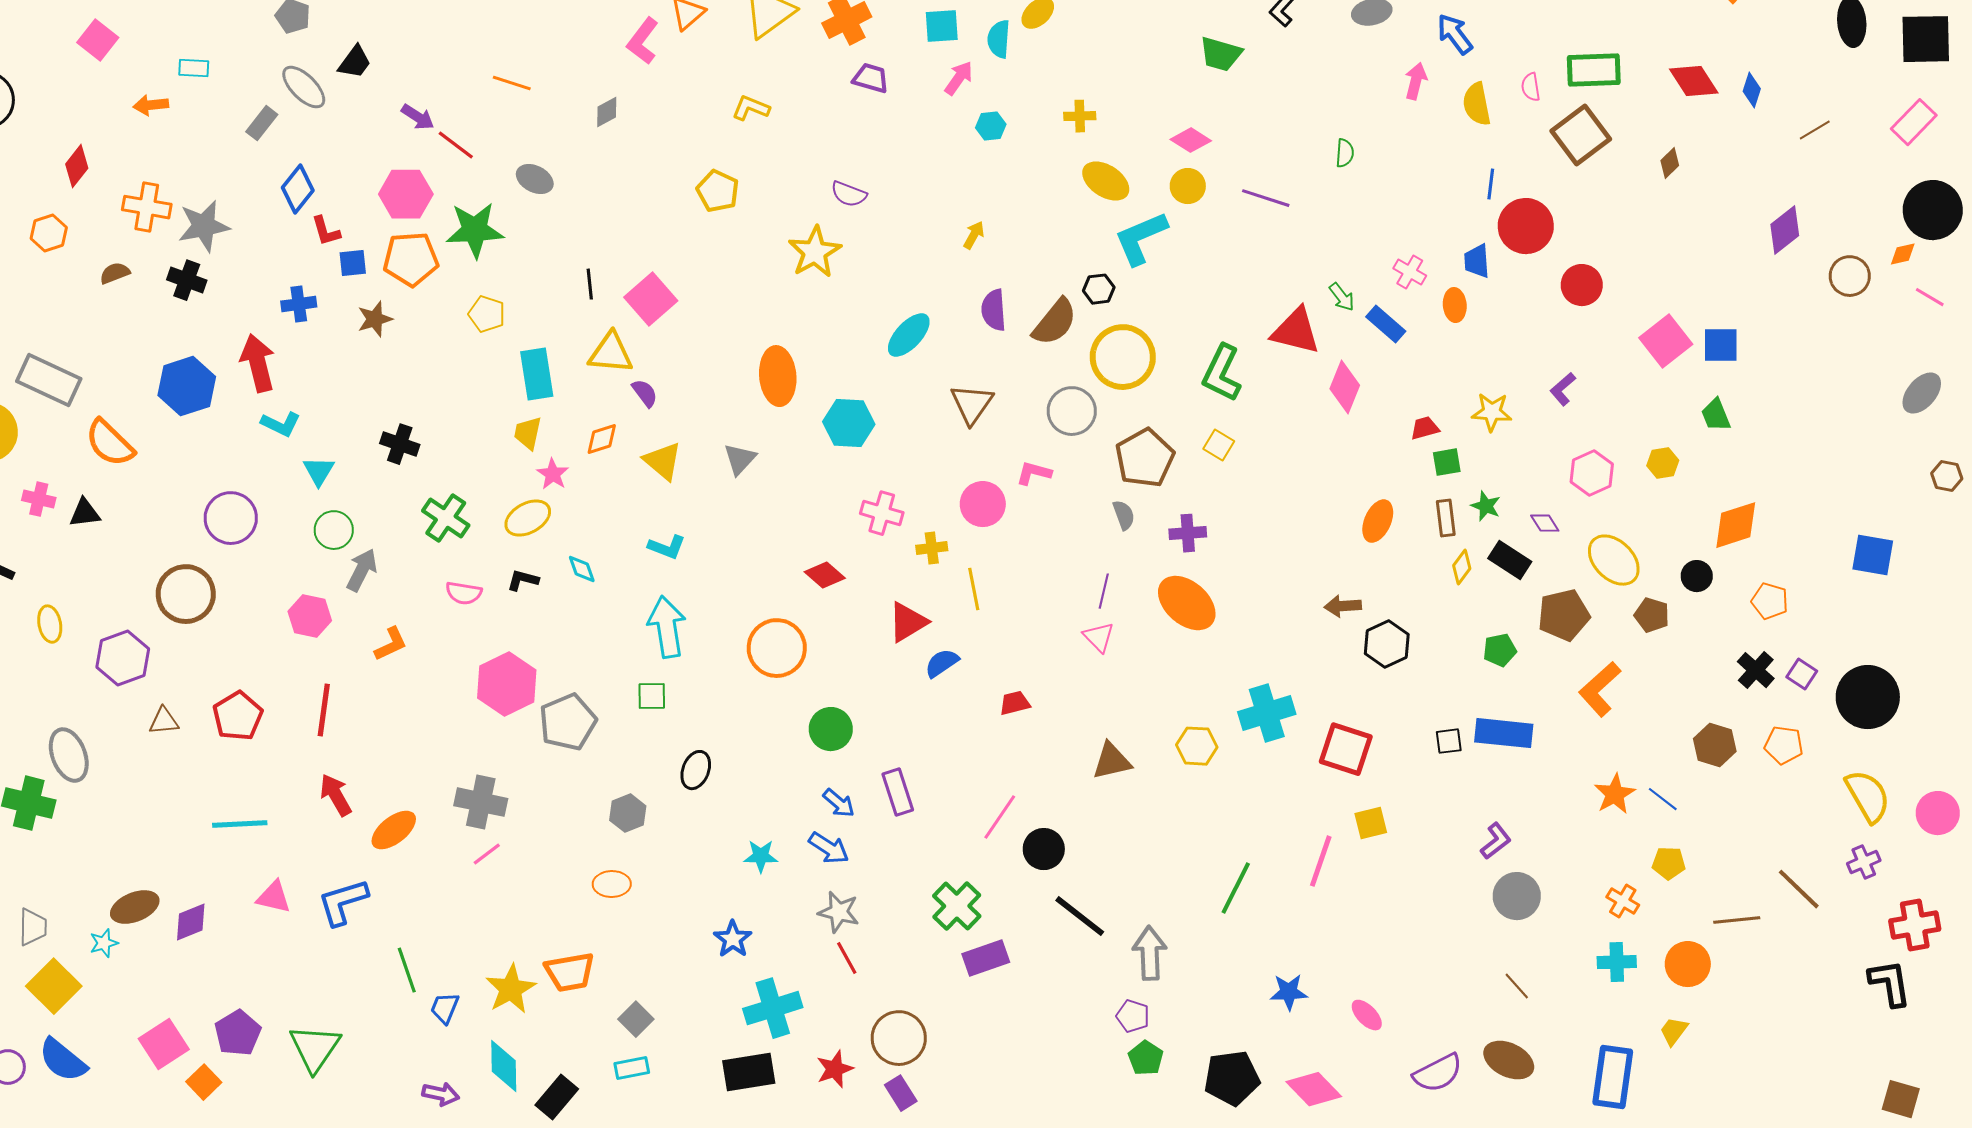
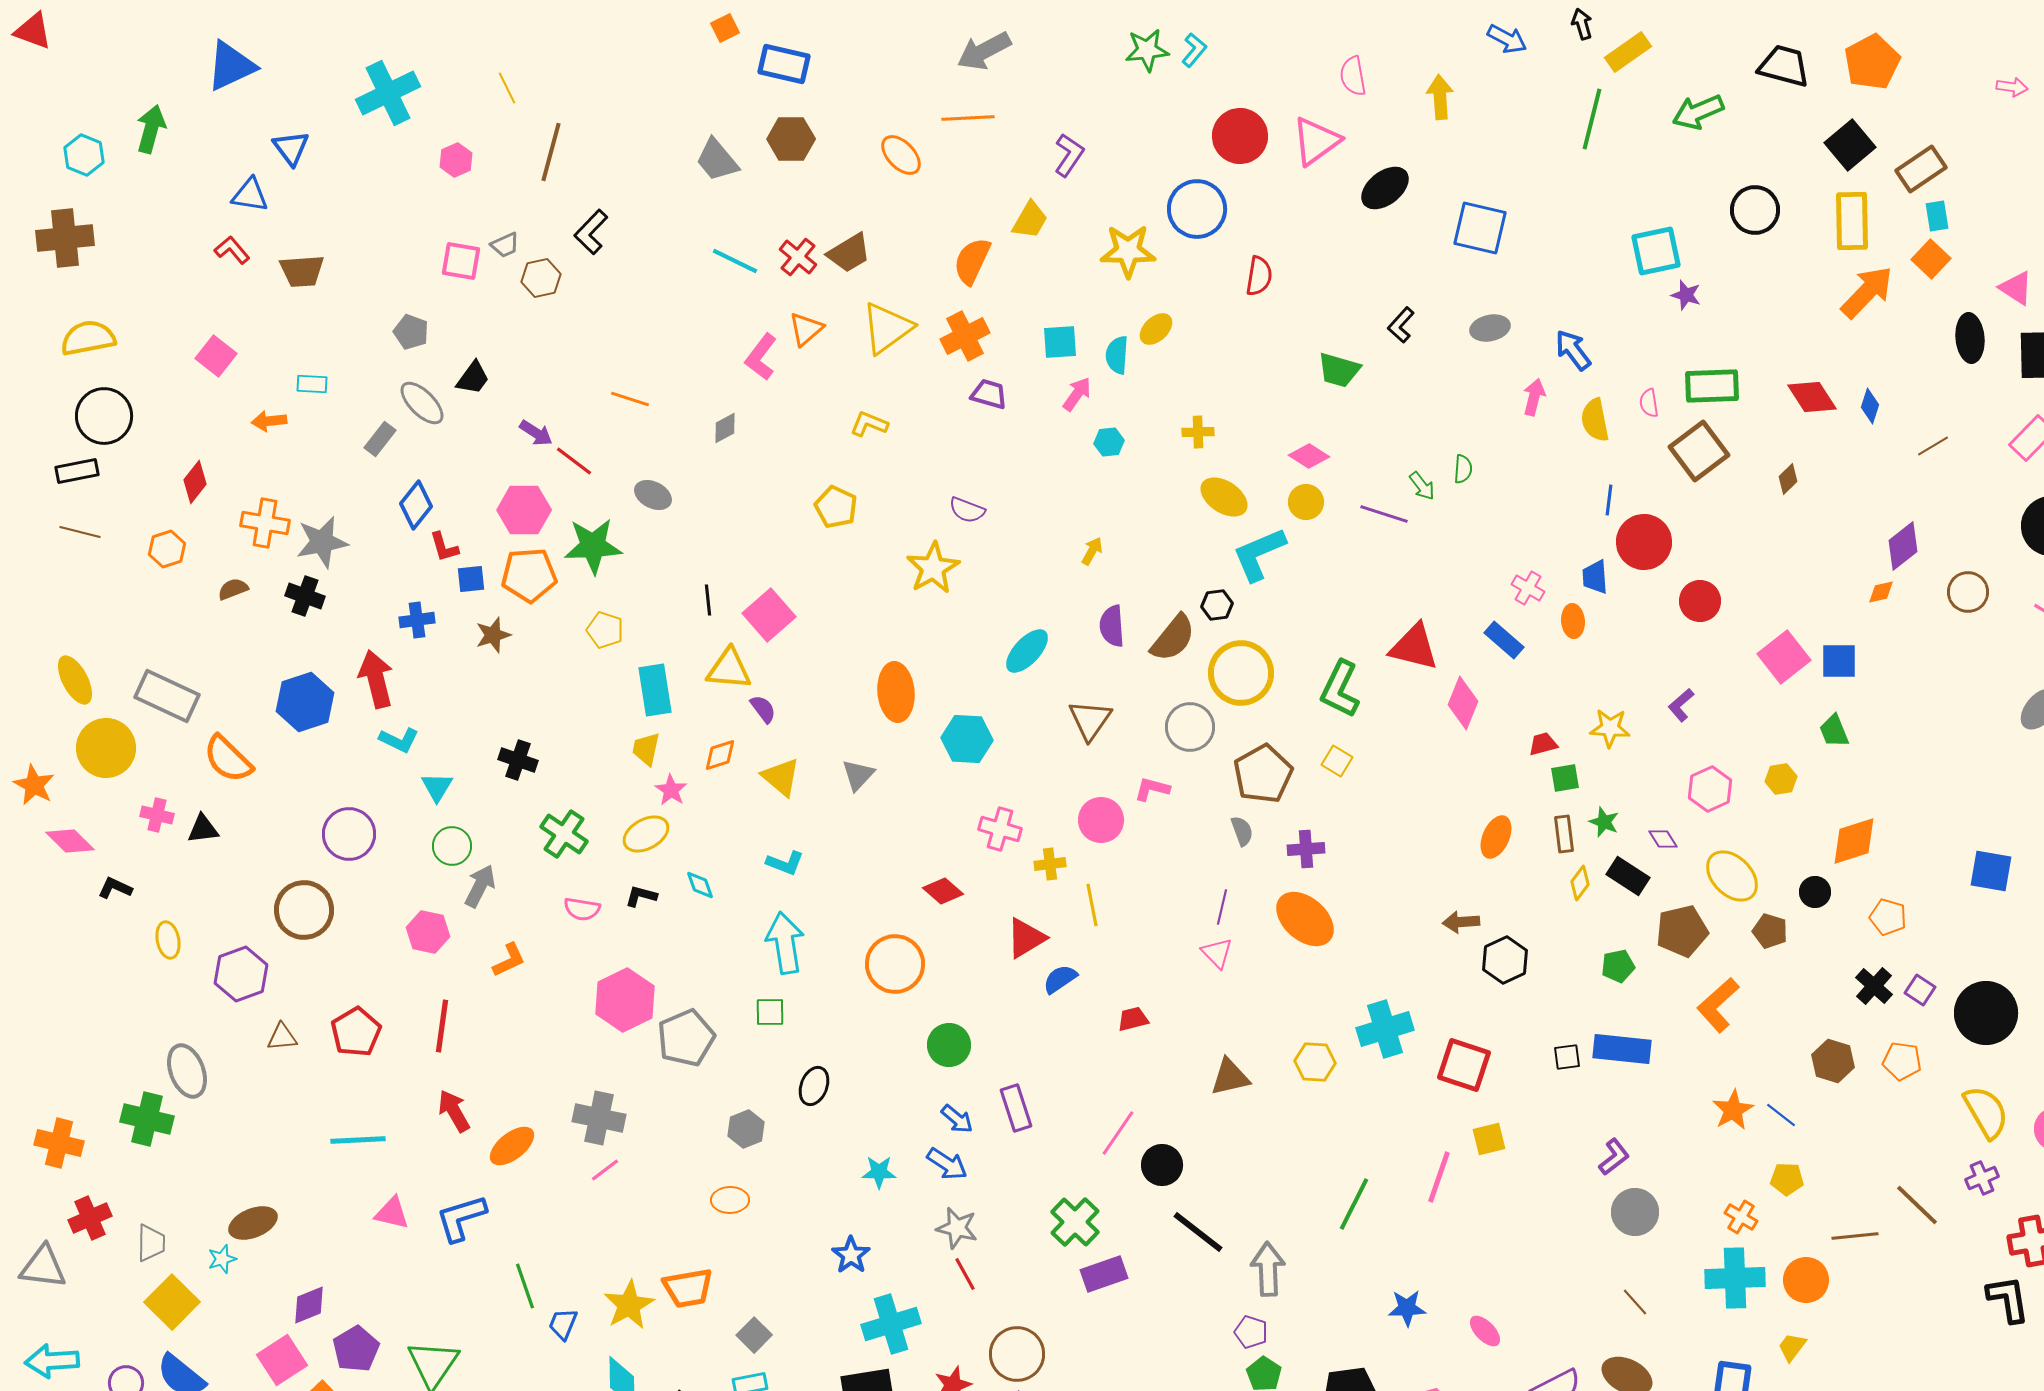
orange diamond: (1903, 254) -> (1881, 592), moved
green arrow: (1342, 297) -> (1422, 486), moved
purple diamond: (191, 922) -> (309, 1305), moved
cyan cross: (1617, 962) -> (1735, 1278), size x1.5

